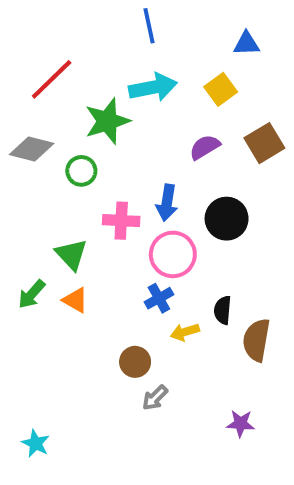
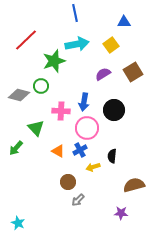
gray diamond: (32, 149) -> (19, 95), moved
orange triangle: (75, 300) -> (58, 151), moved
brown semicircle: (256, 340) -> (134, 185), moved, turned 65

